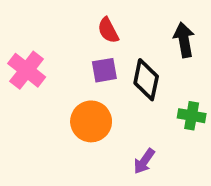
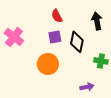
purple arrow: (144, 161) -> (87, 87), moved, turned -136

